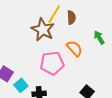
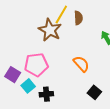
orange semicircle: (75, 48) -> (81, 64), moved
pink pentagon: (52, 63) -> (36, 65), moved

